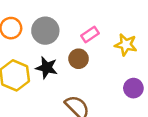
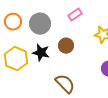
pink rectangle: (90, 34) -> (75, 15), moved

